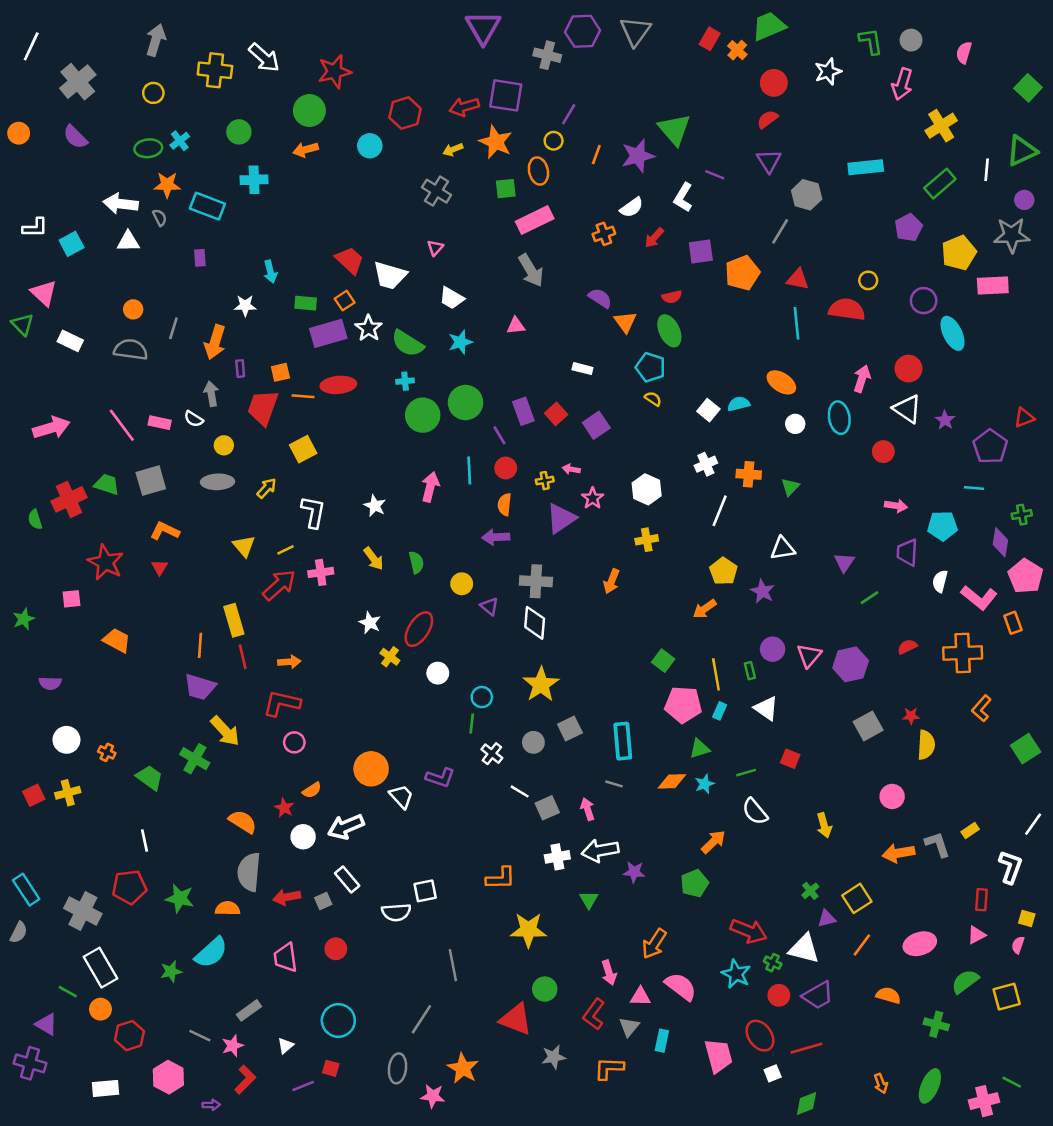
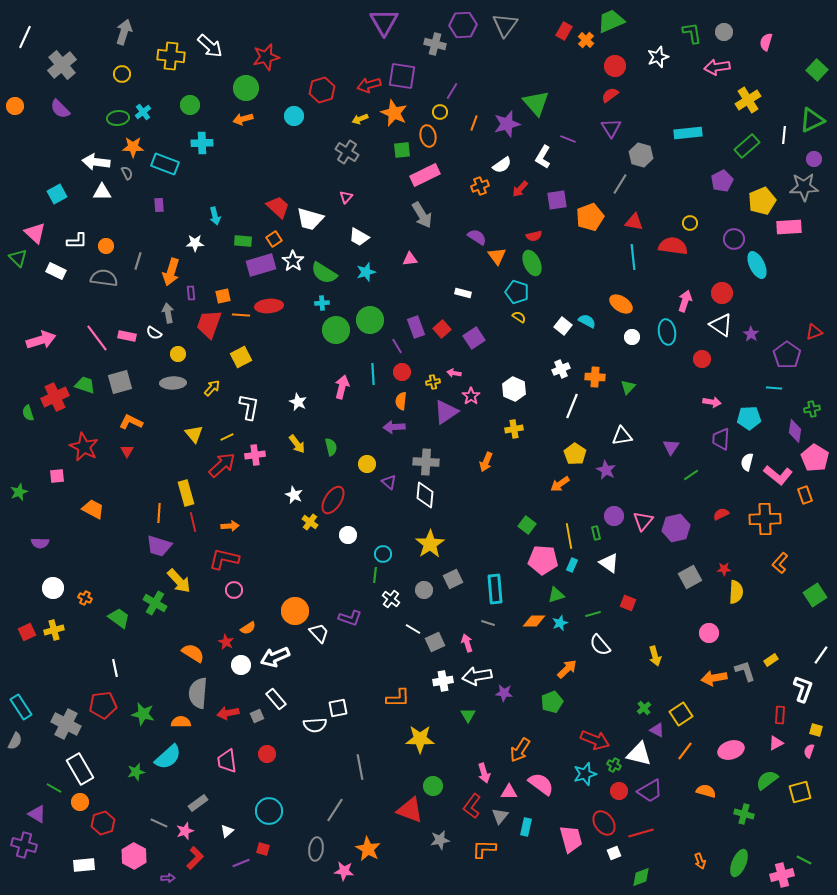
pink arrow: (902, 84) -> (717, 67), turned 65
white L-shape: (35, 228) -> (77, 241), moved
cyan semicircle: (739, 404) -> (587, 321), turned 42
purple triangle: (827, 919) -> (657, 730), turned 42
cyan star: (736, 974) -> (585, 774), turned 30

